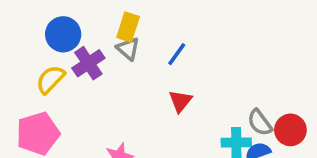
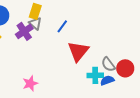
purple cross: (88, 63) -> (24, 31), moved
red triangle: (180, 101) -> (78, 51), moved, size x1.6

